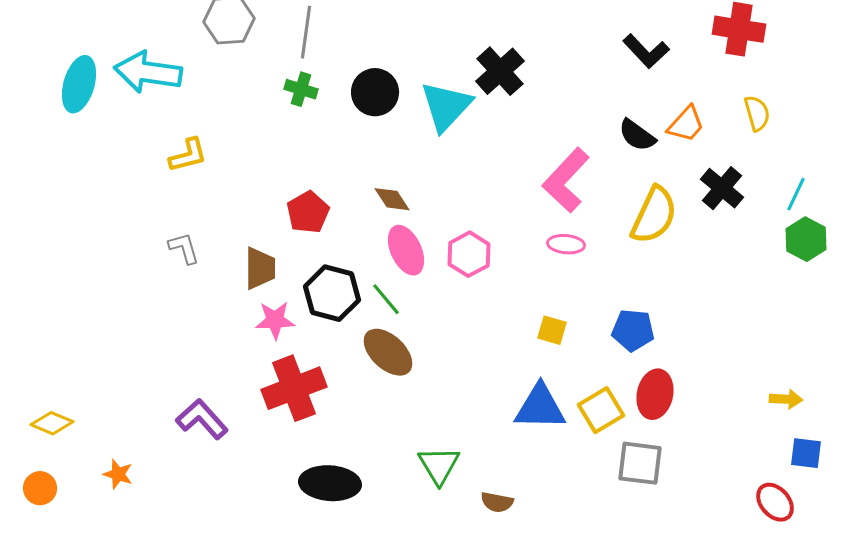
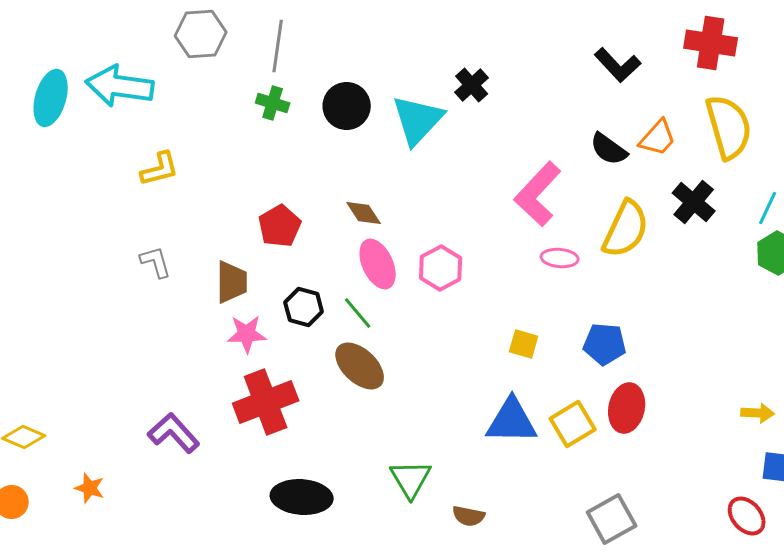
black cross: (500, 71) -> (472, 85), size x0.7
yellow semicircle: (757, 113) -> (729, 127), size x1.8
pink ellipse: (566, 244) -> (560, 258), moved
black hexagon: (332, 293) -> (304, 307), size x0.7
gray square: (640, 463) -> (612, 519), moved, turned -36

